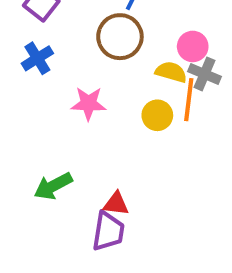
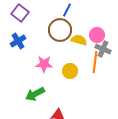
yellow semicircle: (171, 72) -> (79, 40), moved
yellow circle: (157, 115) -> (70, 71), moved
green arrow: (53, 186) -> (35, 94), moved

